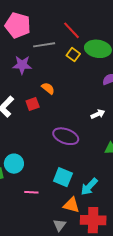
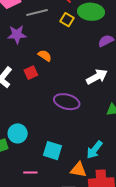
white arrow: (98, 114) -> (97, 77), size x1.5
cyan square: (63, 177) -> (53, 151), moved
pink line: (31, 192) -> (30, 173), moved

